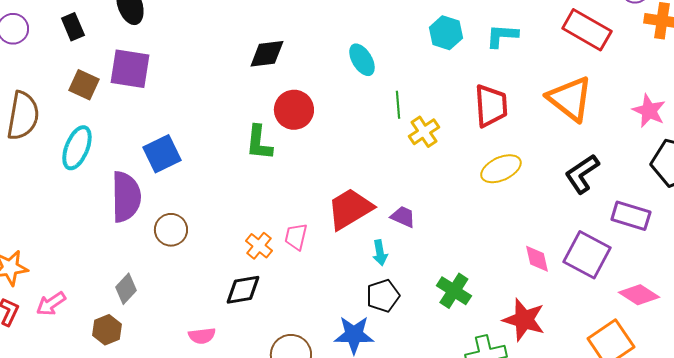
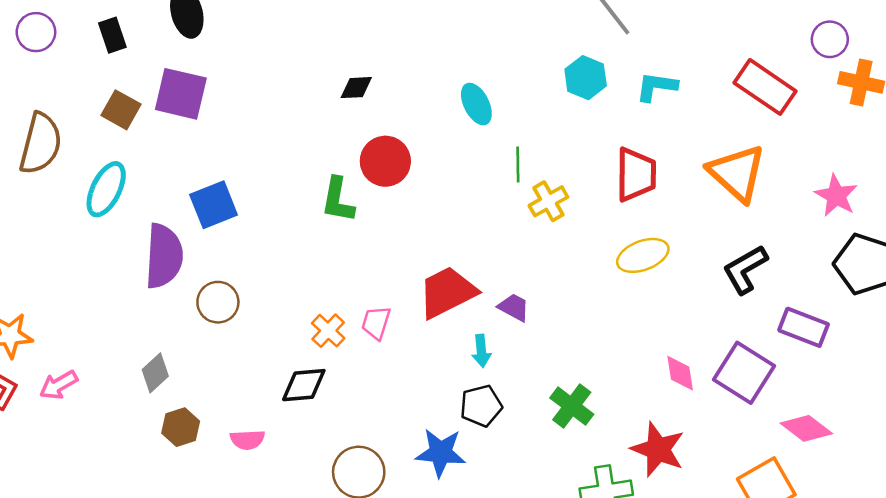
black diamond: (267, 54) -> (356, 88), size x0.7
brown hexagon: (107, 330) -> (181, 427), moved

